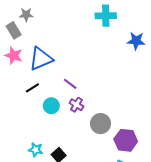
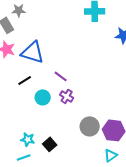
blue triangle: (41, 59) -> (33, 52), turned 40
gray circle: (101, 124) -> (90, 126), moved

